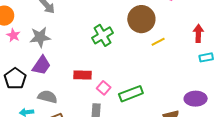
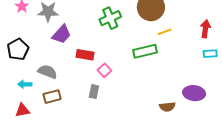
purple trapezoid: (41, 65) -> (62, 34), moved
green rectangle: (131, 94) -> (145, 51), moved

